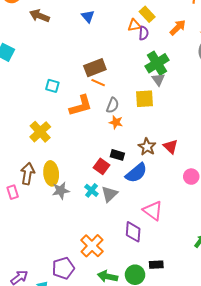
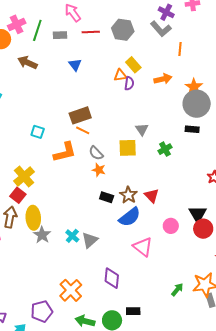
orange arrow: (178, 27) -> (163, 79), turned 30
green cross: (157, 63) -> (165, 149), moved, size x0.6
gray semicircle: (113, 105) -> (96, 153), turned 112
black rectangle: (117, 155) -> (107, 197), moved
red square: (101, 166) -> (18, 195), moved
blue semicircle: (136, 173) -> (130, 217), moved
gray star: (61, 191) -> (42, 235), turned -30
pink triangle: (153, 211) -> (143, 247), moved

